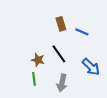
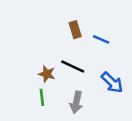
black line: (59, 54) -> (73, 67), turned -30

